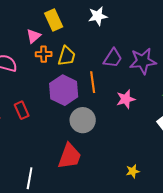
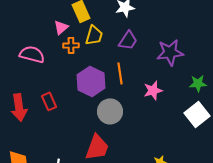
yellow trapezoid: (67, 56) -> (94, 35), moved
purple trapezoid: (113, 58) -> (128, 40), moved

